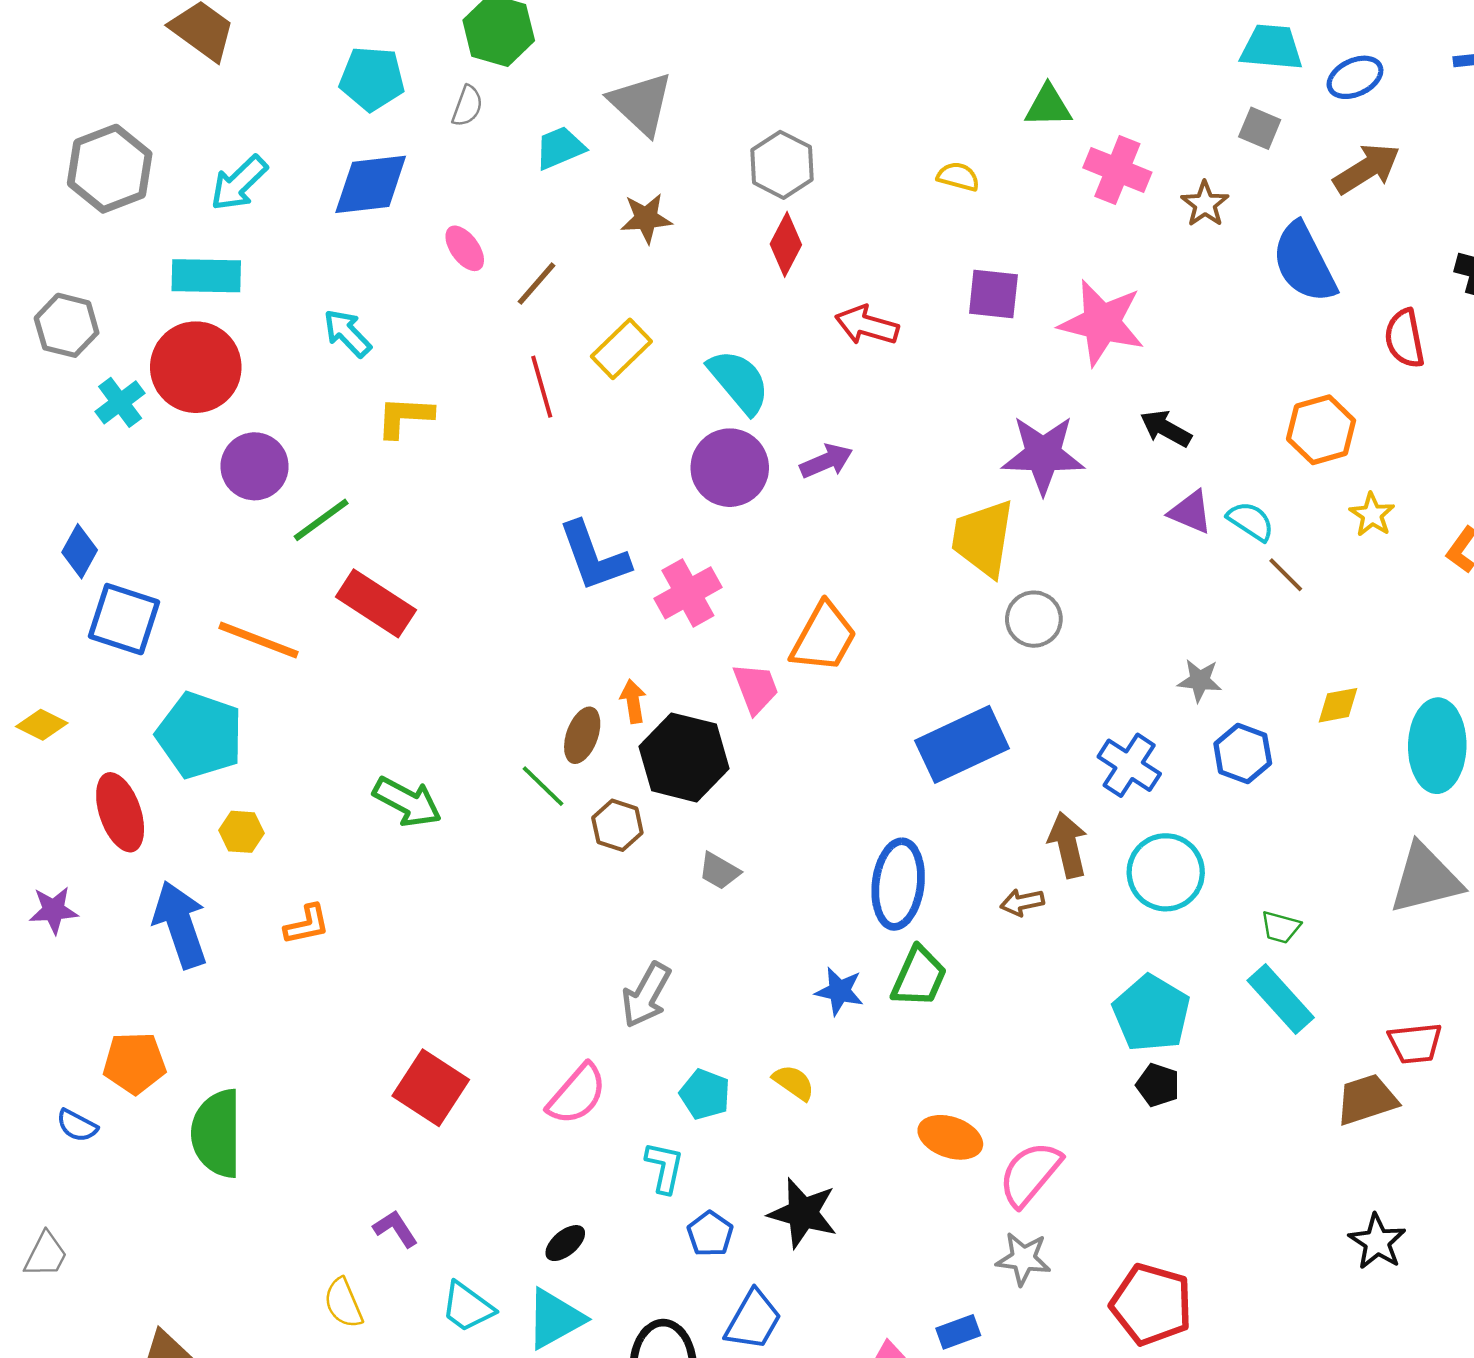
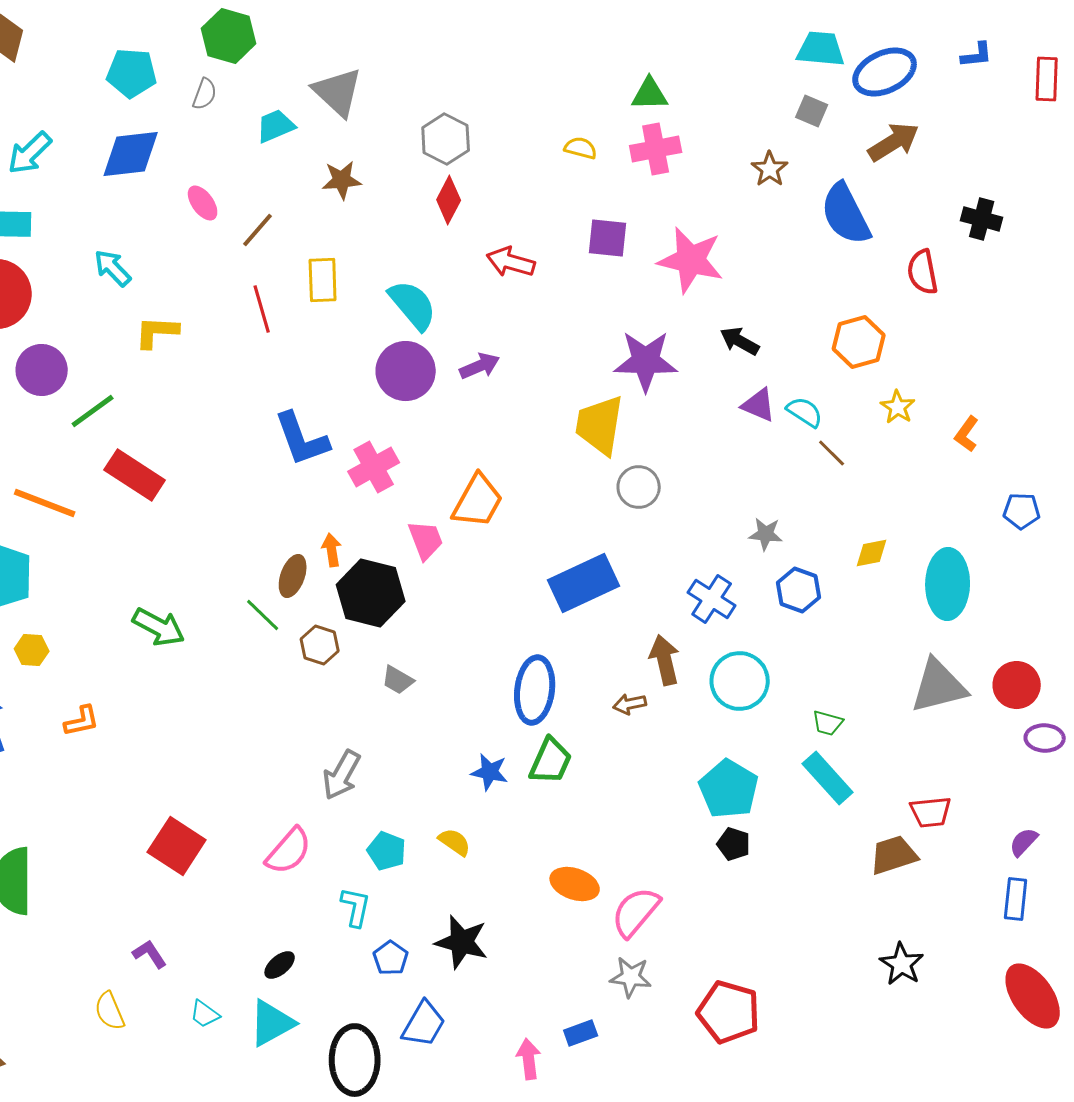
blue ellipse: (1355, 77) -> (885, 72), size x1.5
pink cross: (1117, 170) -> (656, 149), moved, turned -33
yellow rectangle: (621, 349) -> (323, 280), turned -48
cyan trapezoid: (467, 1307) -> (205, 1014), size x0.7

